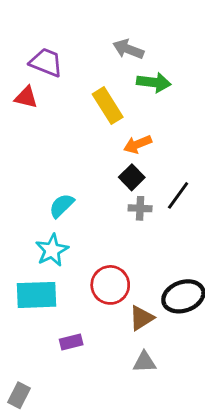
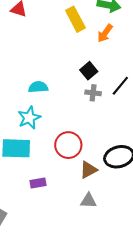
orange arrow: (138, 144) -> (105, 33), moved, turned -36
cyan semicircle: (62, 206) -> (38, 87), turned 36

